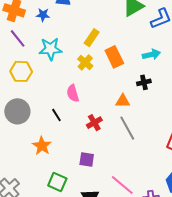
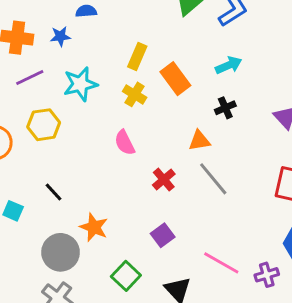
purple line: (18, 38) -> (30, 78), turned -66
gray circle: (17, 111) -> (61, 252), moved
black line: (56, 115) -> (53, 192), moved
purple square: (87, 159) -> (163, 235), turned -35
green square: (57, 182) -> (126, 276), turned 30

